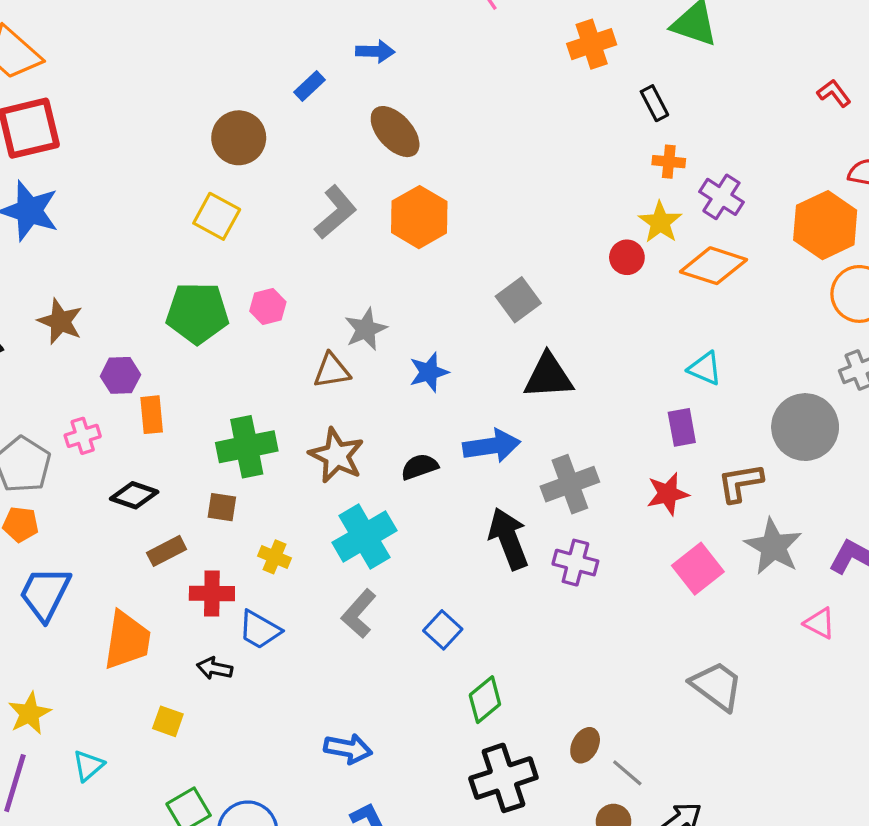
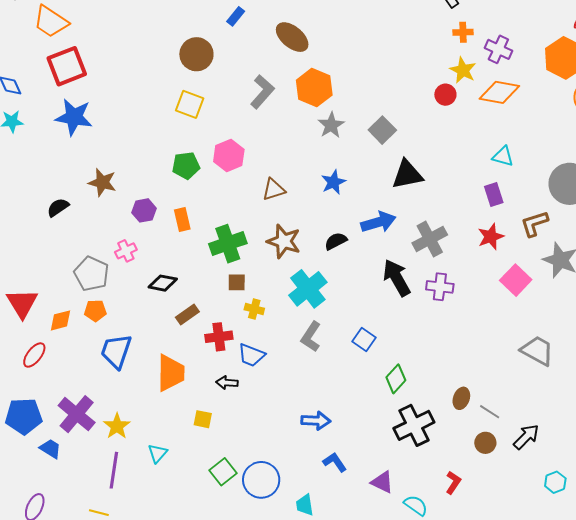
pink hexagon: (268, 307) -> (229, 156), size x1.4
green pentagon: (197, 313) -> (186, 166), size x0.7
gray star: (366, 329) -> (331, 125), moved
orange rectangle: (152, 415) -> (182, 220), moved
brown square: (222, 507) -> (237, 282), moved

